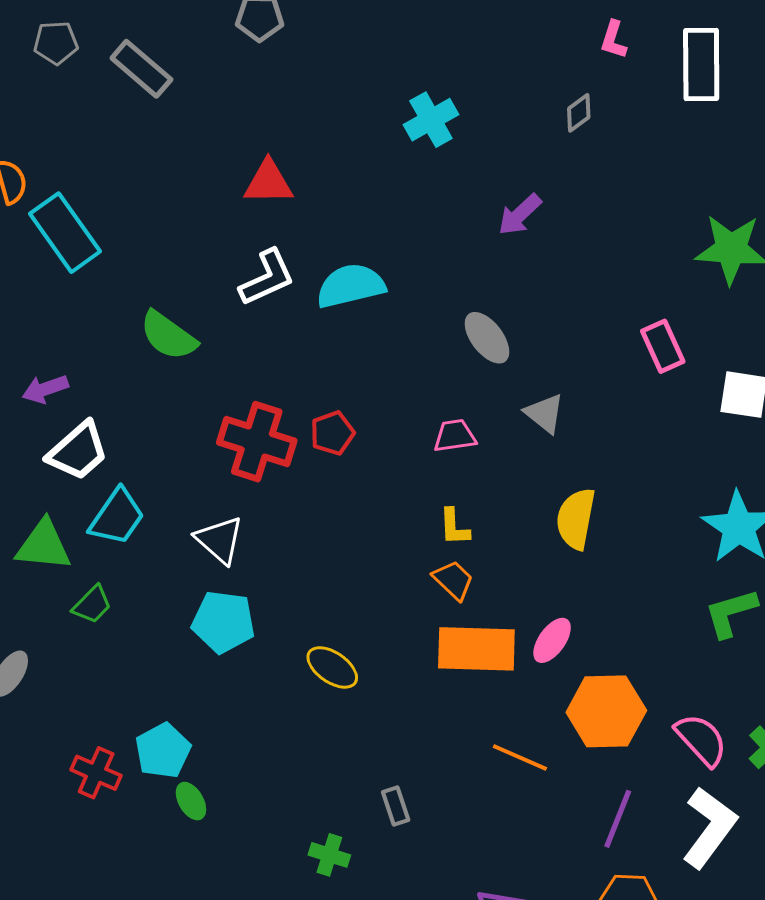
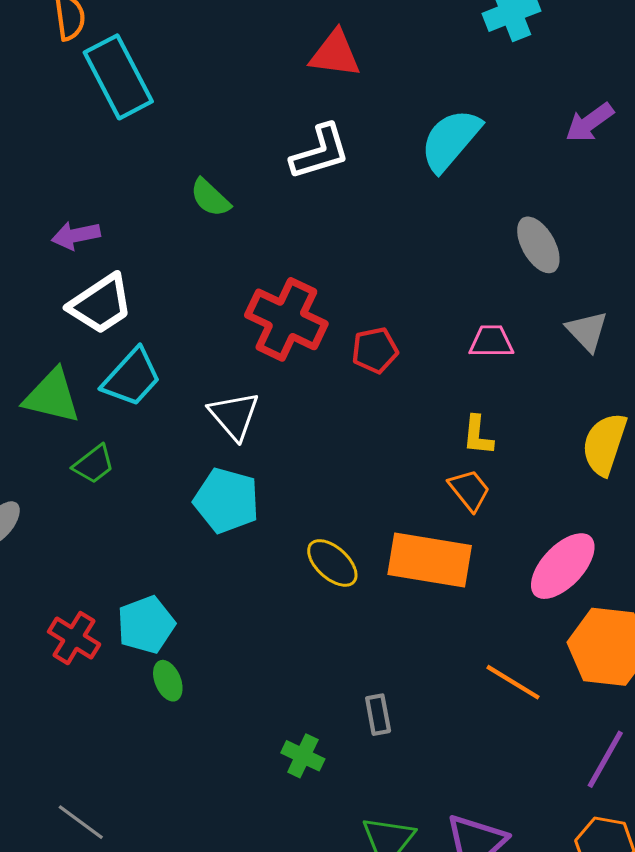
cyan semicircle: (351, 286) -> (450, 140), moved, turned -44
green semicircle: (168, 336) -> (210, 198), size x0.7
red pentagon: (332, 433) -> (375, 350), moved
pink ellipse: (552, 640) -> (563, 566), size x1.5
orange rectangle: (476, 649) -> (430, 560), moved

